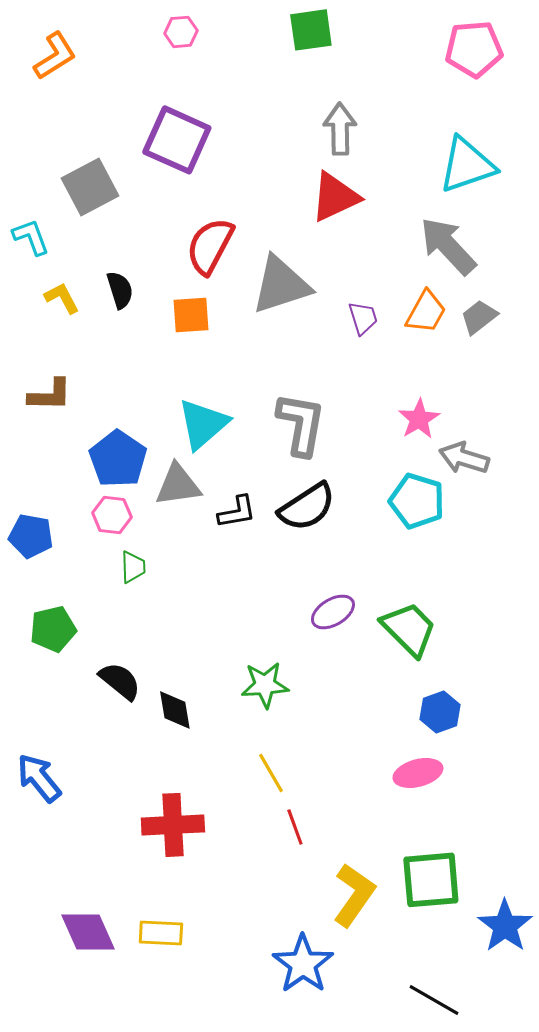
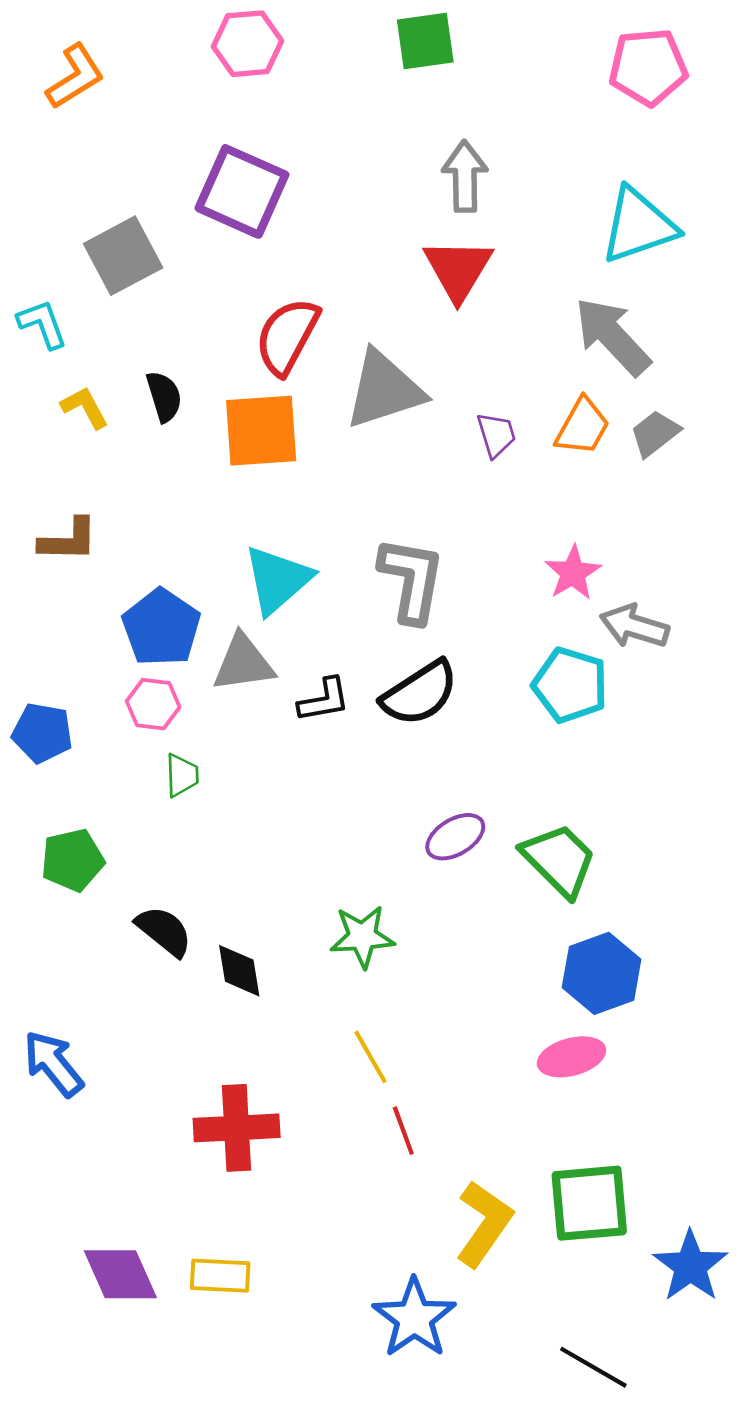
pink hexagon: (181, 32) -> (247, 44), size x1.5
red triangle: (335, 197) -> (458, 269), turned -34
orange square: (191, 315) -> (261, 431), size x1.5
blue hexagon: (440, 712) -> (602, 973), size x1.4

